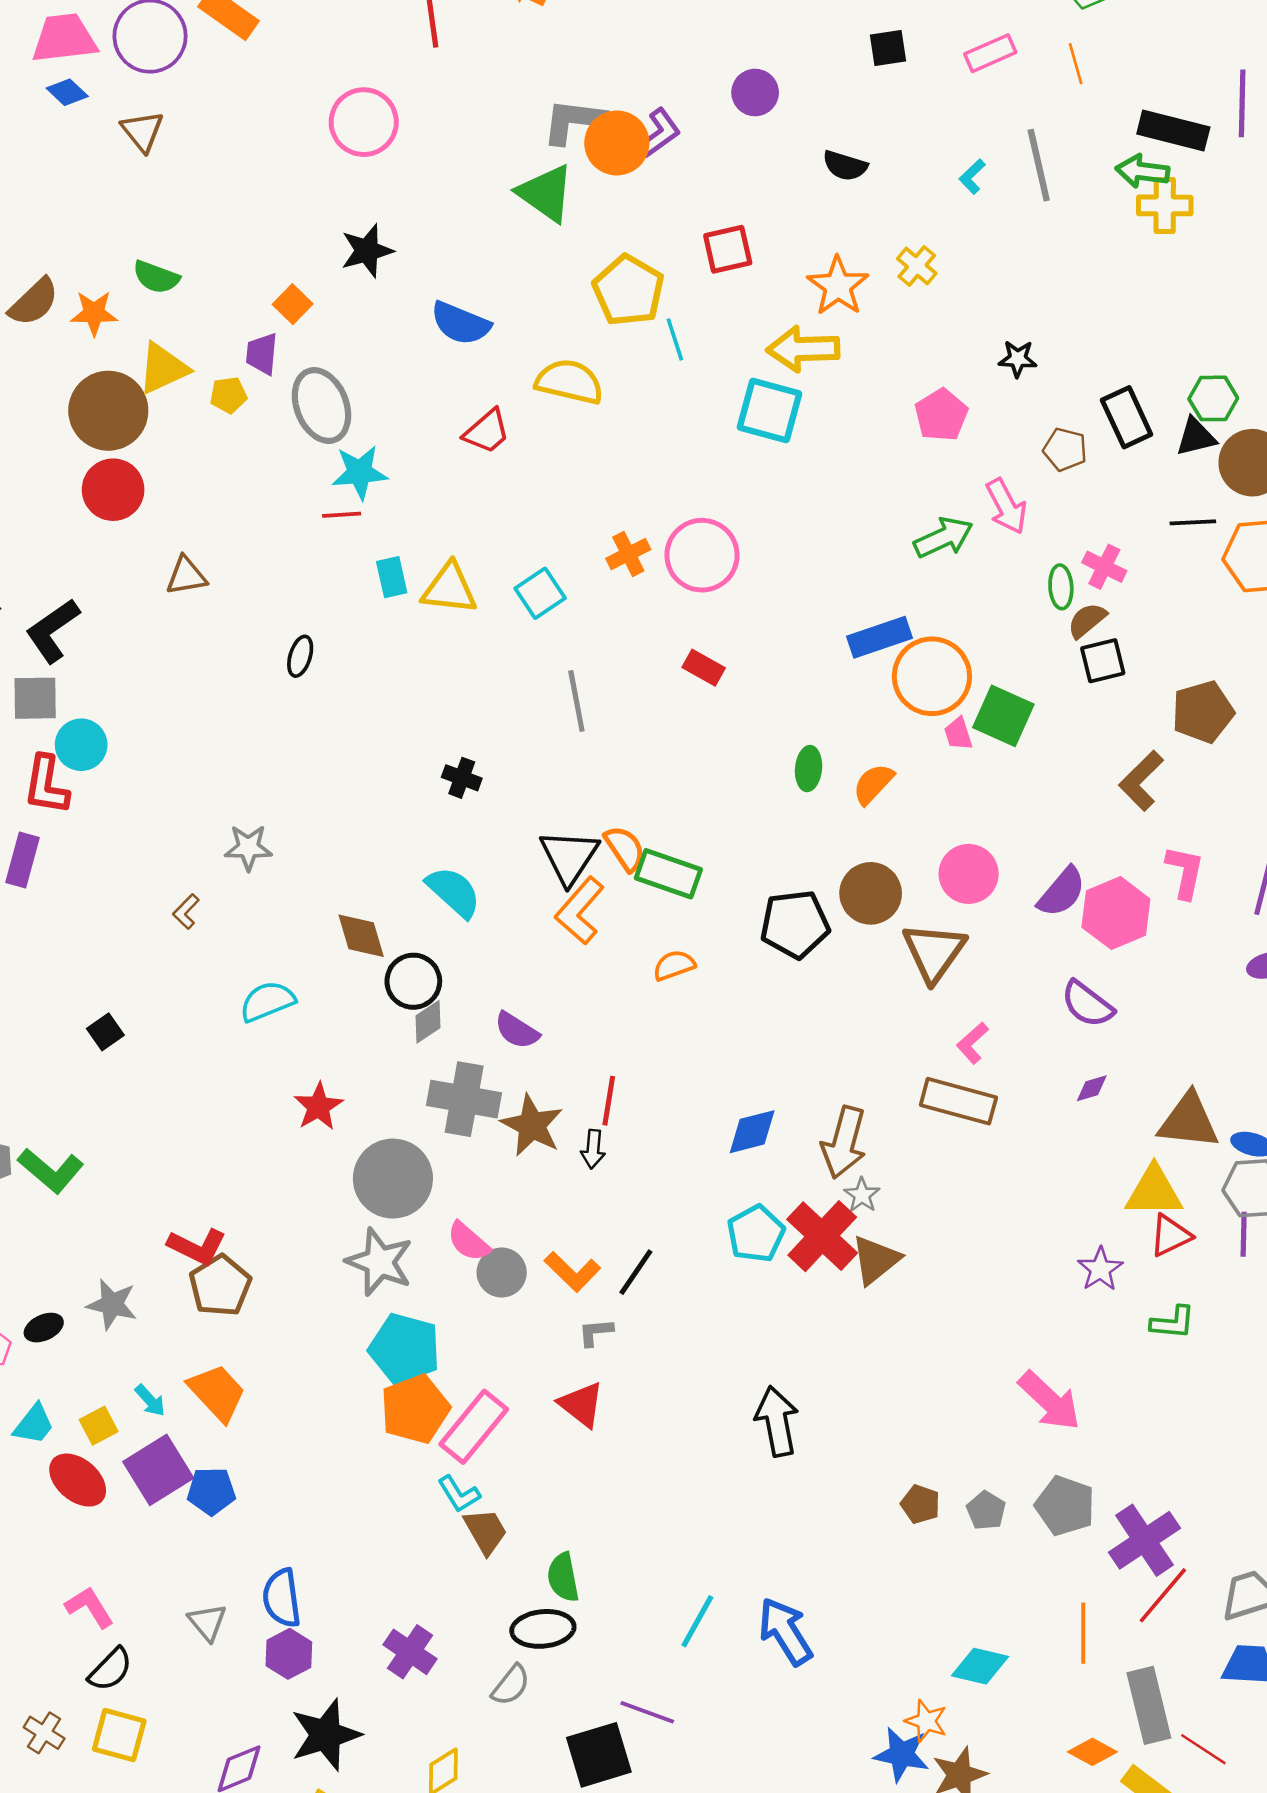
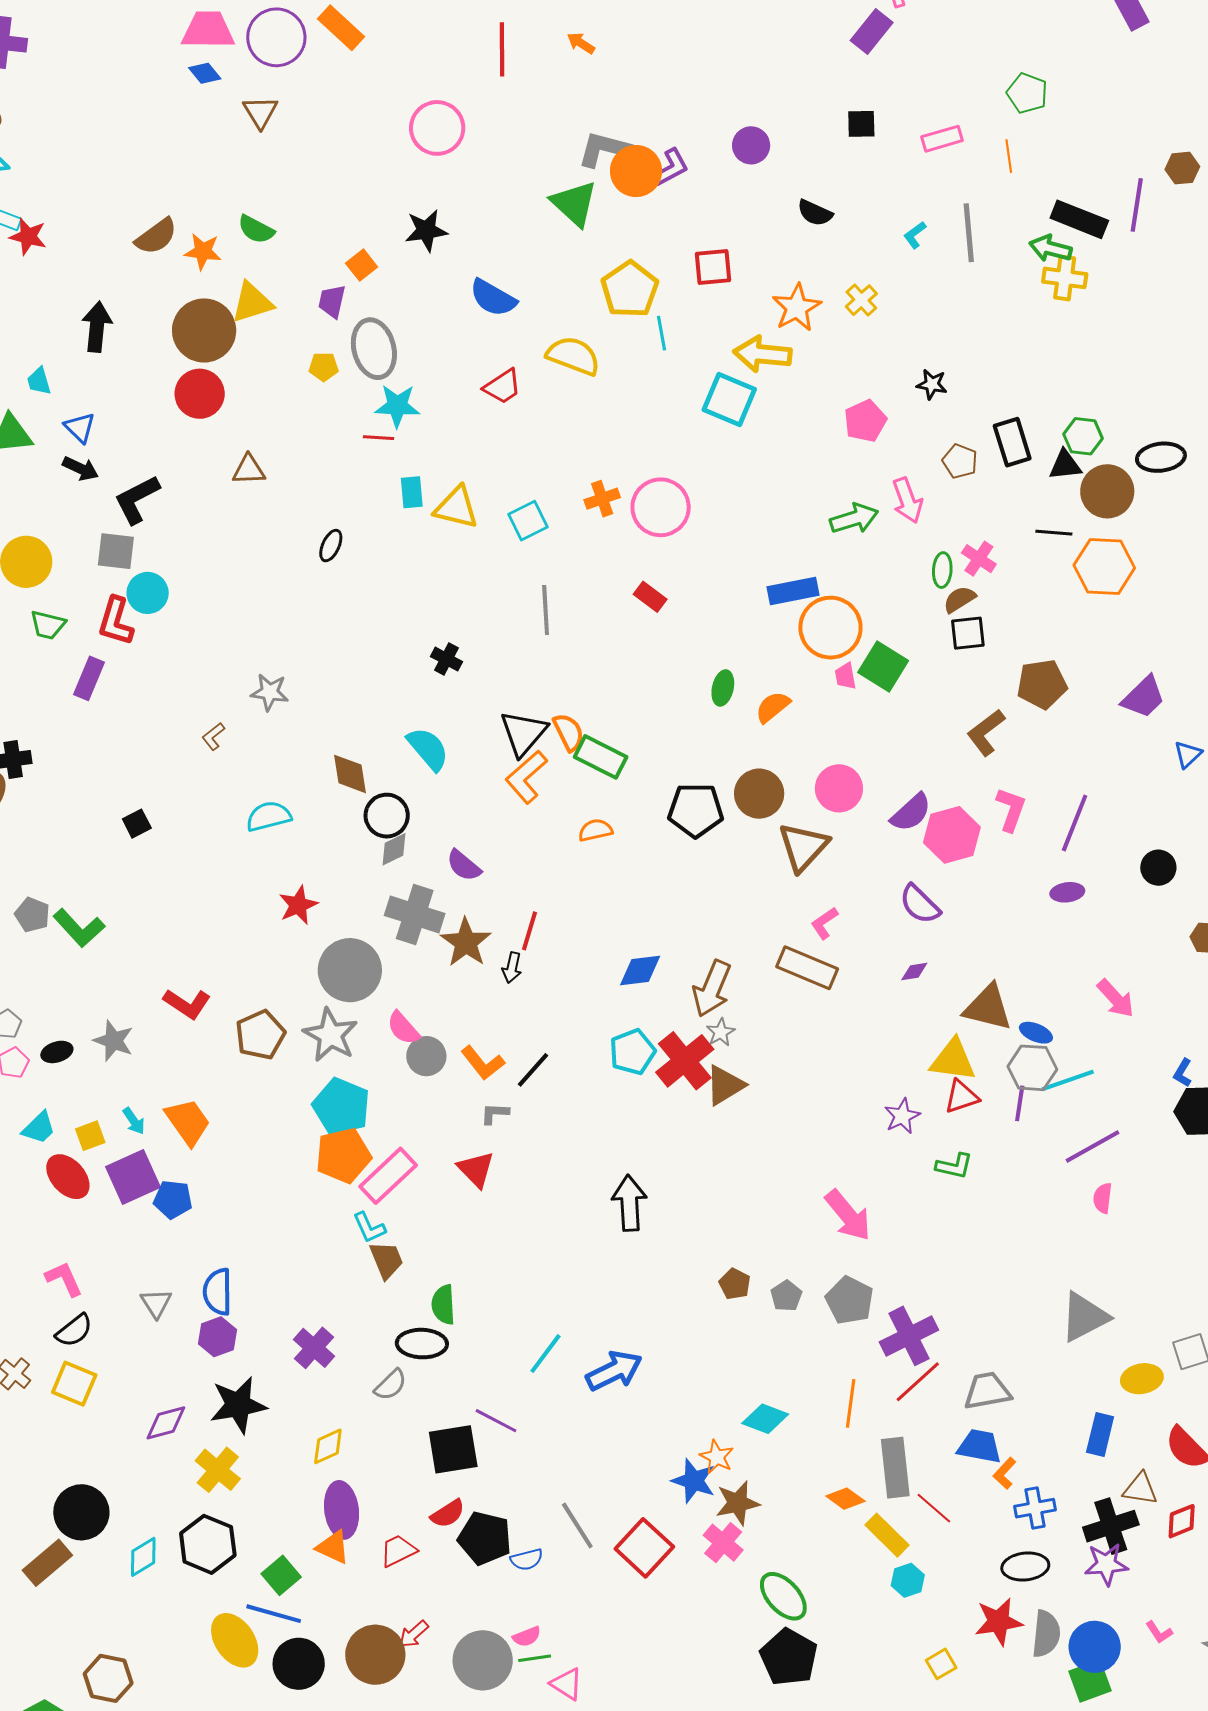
yellow pentagon: (228, 395) -> (324, 367), moved
brown pentagon: (220, 1286) -> (260, 1035), moved
blue arrow: (785, 1631) -> (614, 1371), turned 88

